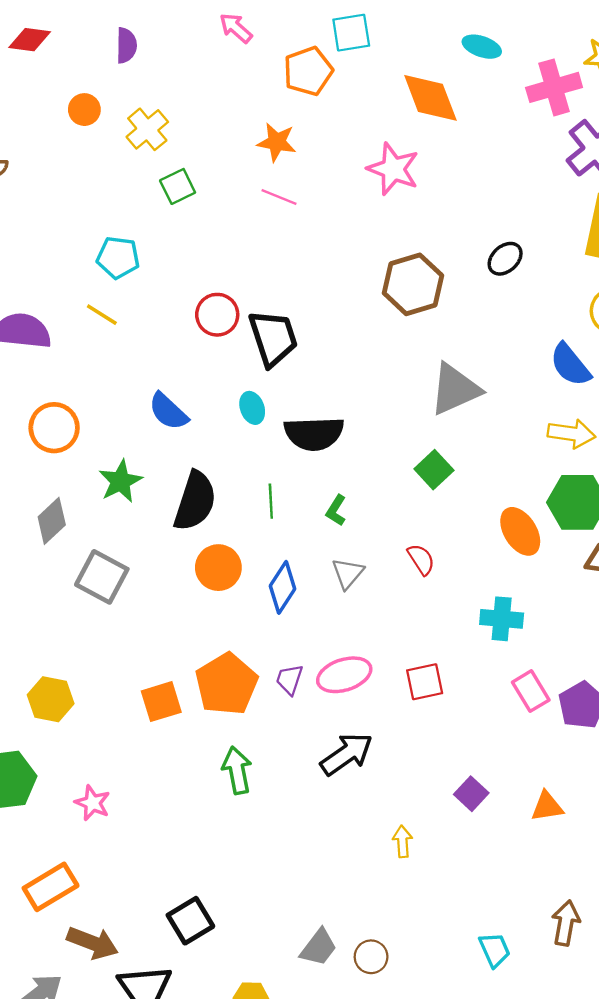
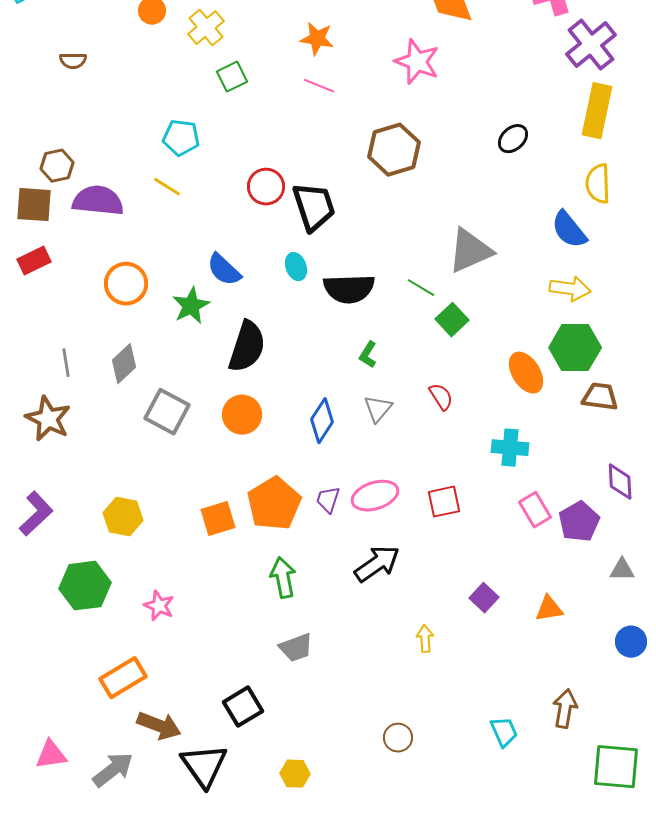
brown hexagon: (413, 284) -> (394, 150), moved
green star: (120, 481) -> (191, 306), moved
green line: (271, 501) -> (421, 288), moved, turned -56
orange circle: (218, 568) -> (242, 415), moved
gray trapezoid: (319, 947) -> (296, 648), moved, turned 33

